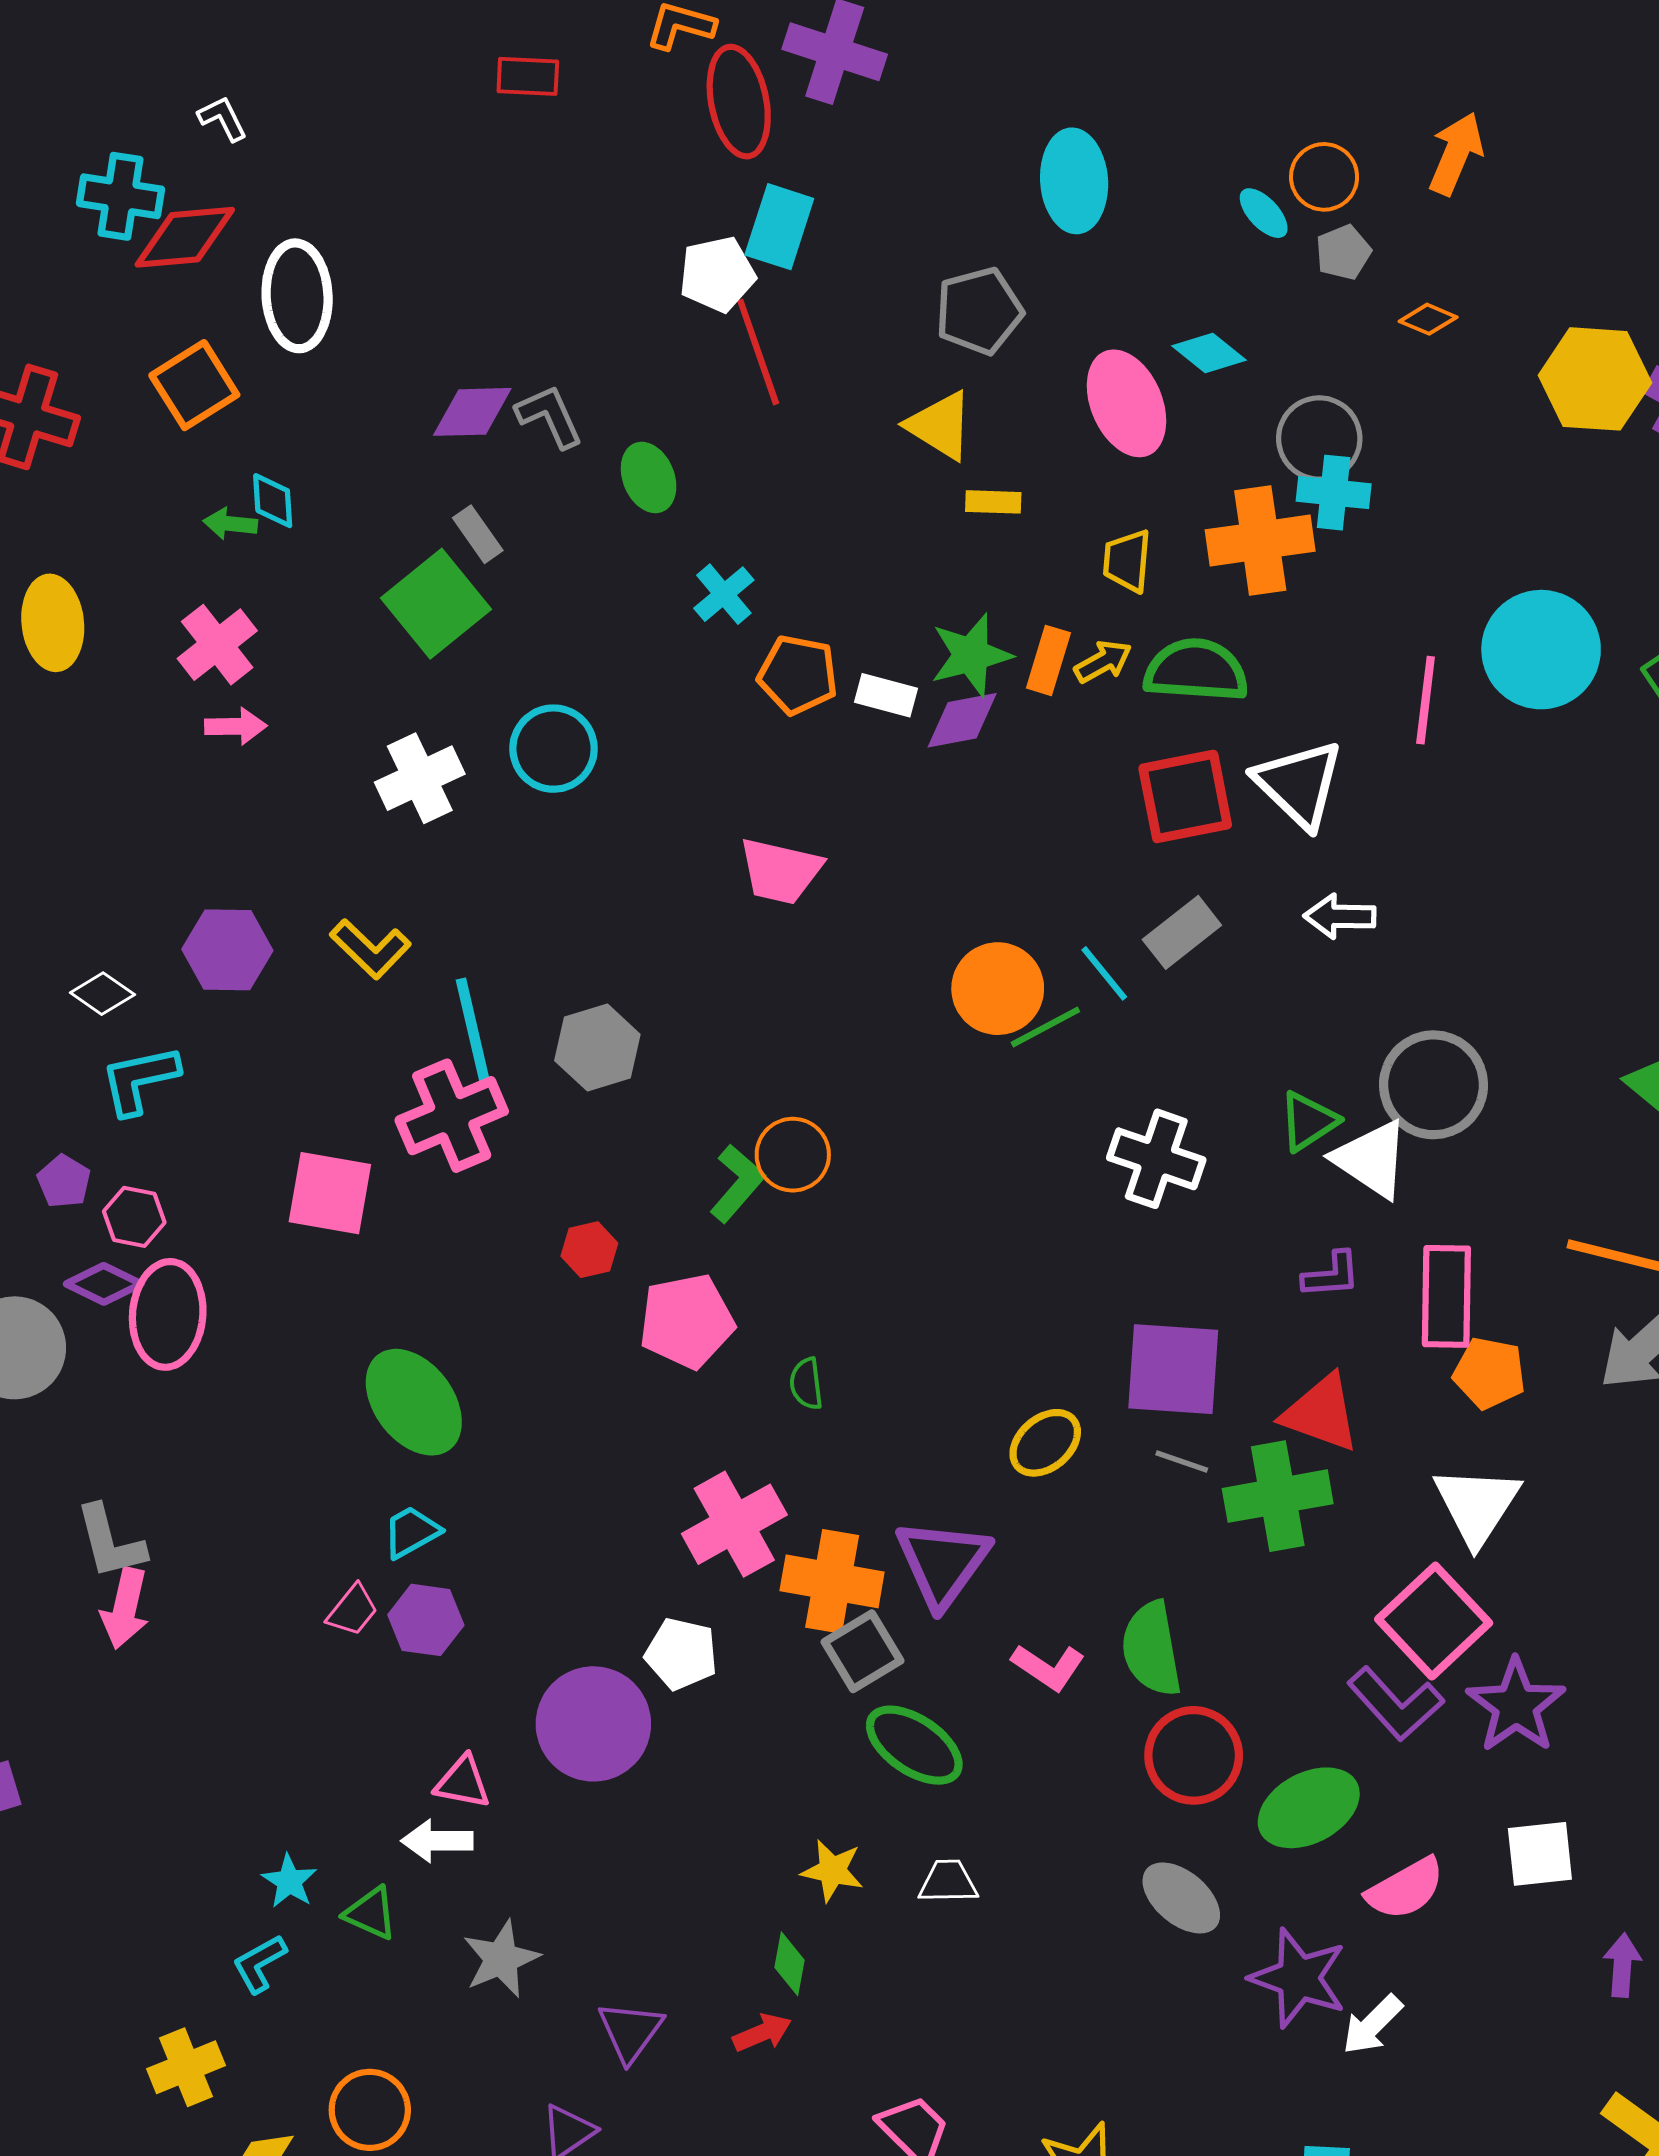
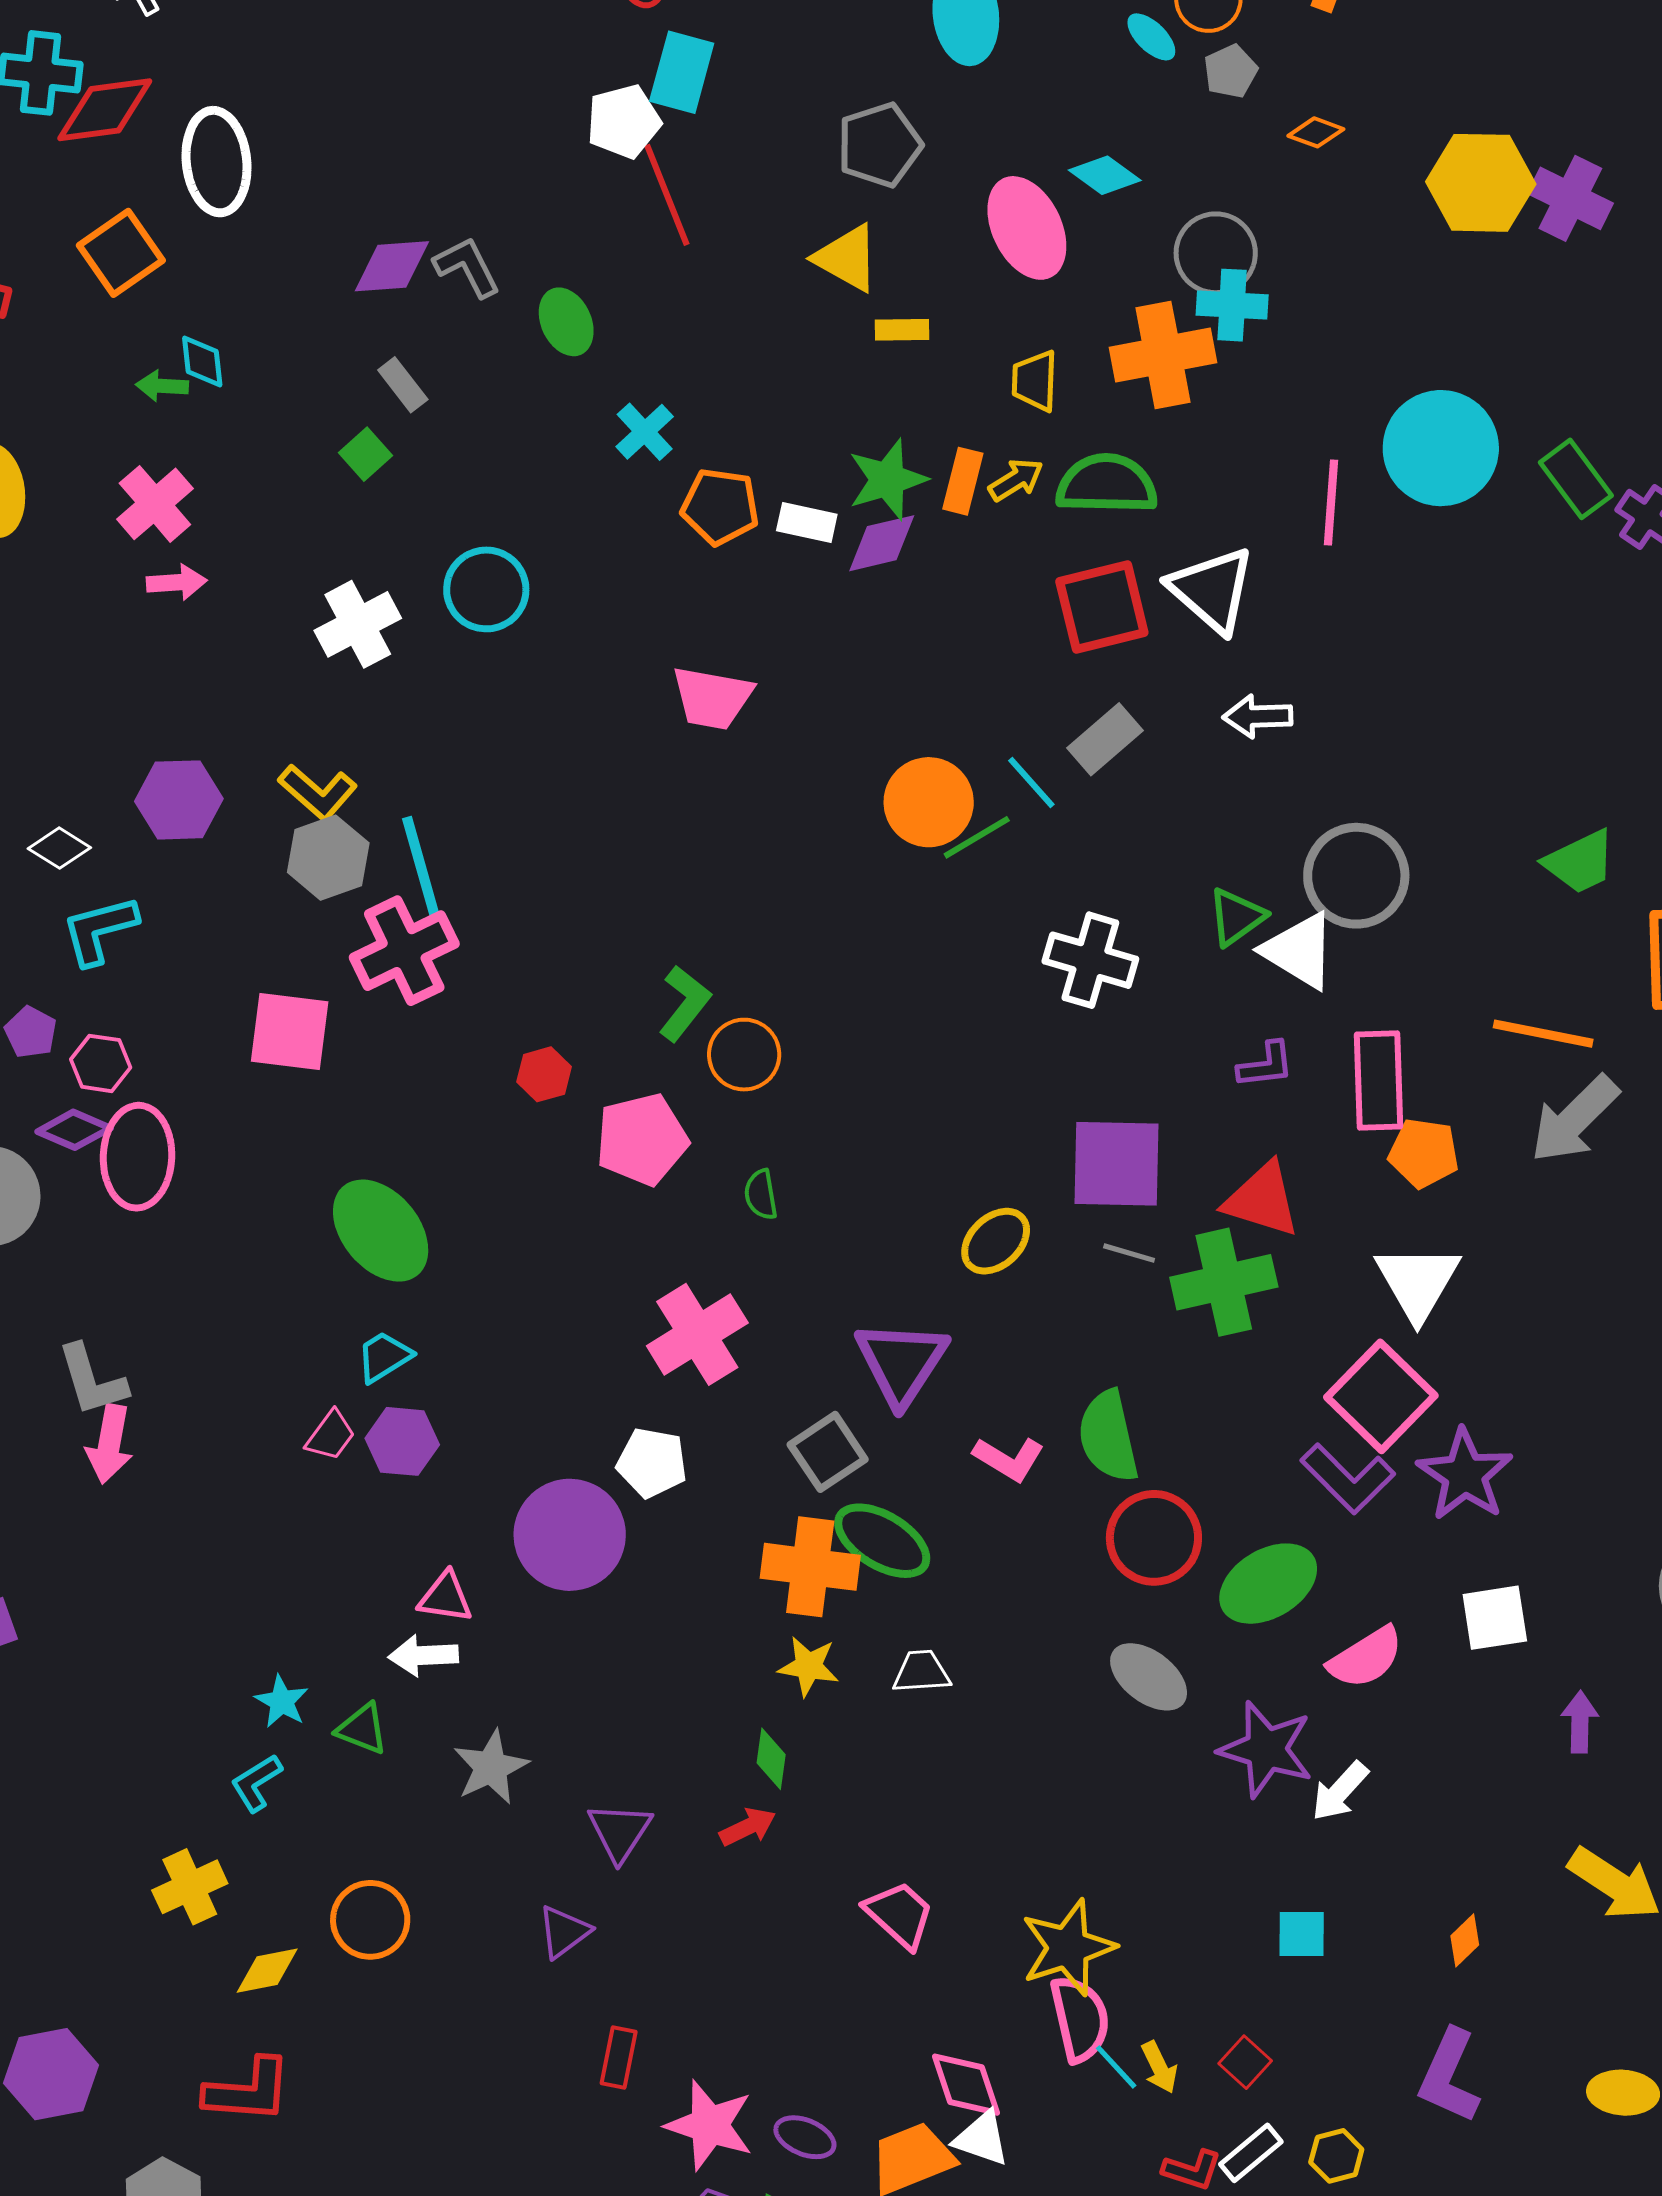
green square: (436, 604) -> (366, 454), size x0.5
gray hexagon: (597, 1048) -> (328, 858), moved
orange circle: (793, 1155) -> (744, 1055), moved
orange cross: (832, 1581) -> (810, 1567), moved

